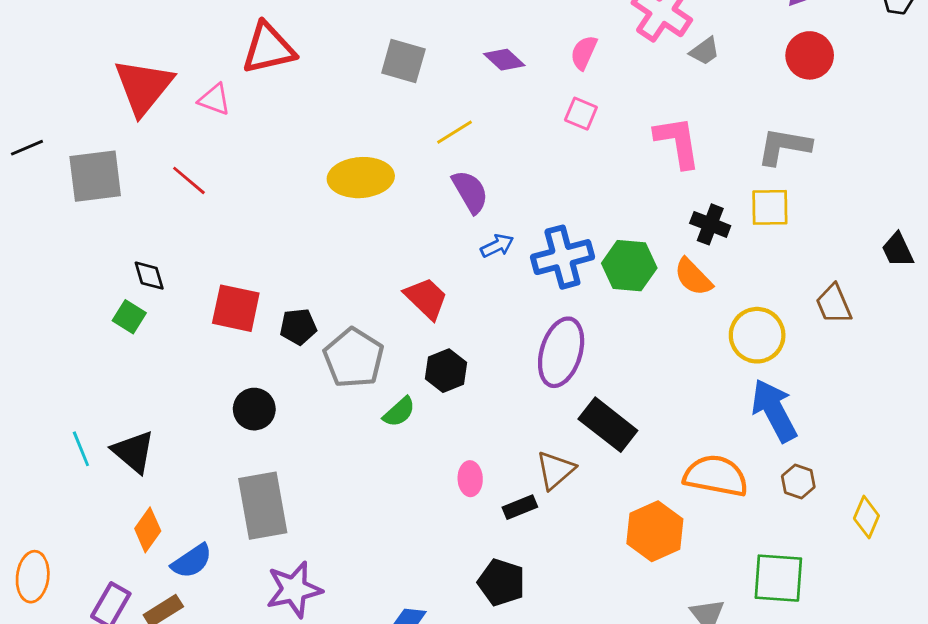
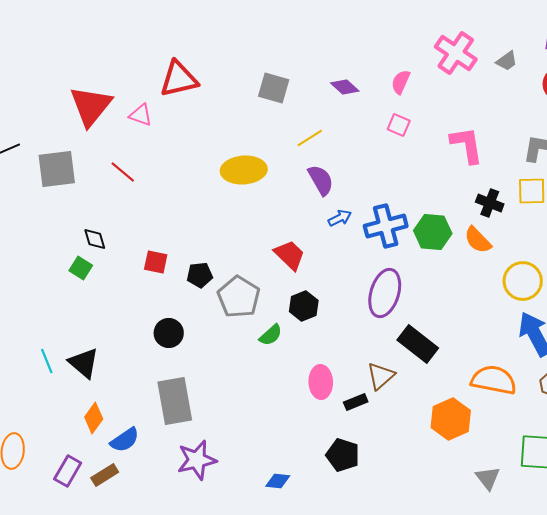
gray trapezoid: (705, 51) -> (507, 61), moved
red square: (236, 308) -> (156, 262), size x0.7
pink ellipse: (470, 479) -> (321, 382), size x1.4

